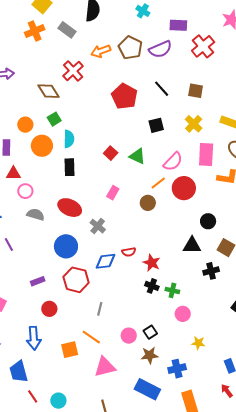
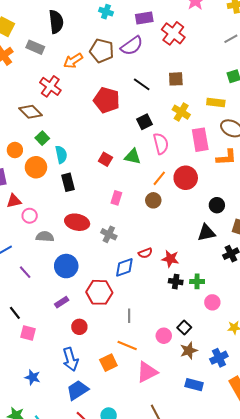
pink semicircle: (173, 162) -> (161, 144), moved, turned -45
blue circle: (66, 246) -> (66, 266), moved
blue trapezoid: (19, 372) -> (78, 390), moved, turned 85
blue rectangle: (147, 389) -> (194, 385), size x0.7

